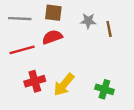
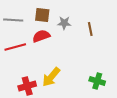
gray star: (88, 21) -> (64, 23), moved
red cross: (35, 81) -> (27, 86), moved
green cross: (104, 89) -> (97, 81), moved

